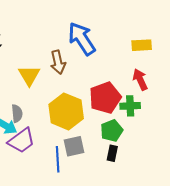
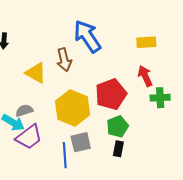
yellow triangle: (29, 75) -> (36, 73), turned -30
green cross: (130, 106) -> (160, 98), moved
gray semicircle: (17, 113) -> (24, 110), turned -102

